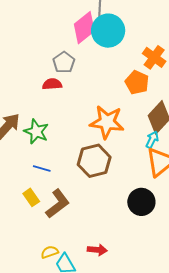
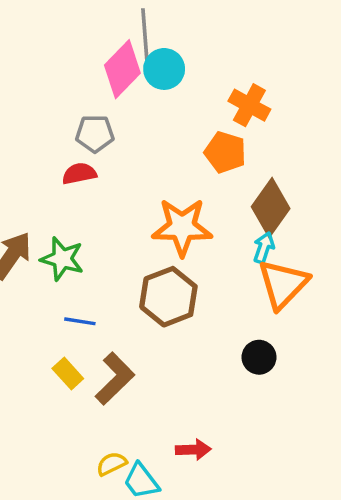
cyan circle: (108, 31) -> (164, 69), size x0.7
gray pentagon: (64, 62) -> (95, 134), turned -30
black circle: (141, 202) -> (259, 357), size x0.7

